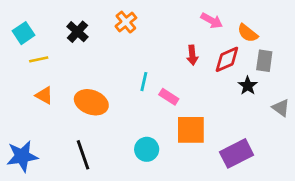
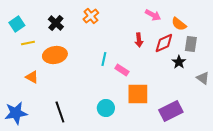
orange triangle: (44, 95) -> (32, 77), moved
orange ellipse: (91, 102) -> (55, 55), moved, turned -30

